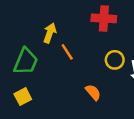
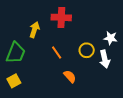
red cross: (104, 18) -> (61, 17), moved
orange line: (67, 52) -> (57, 53), moved

